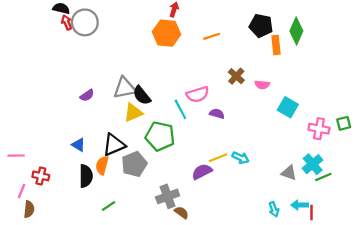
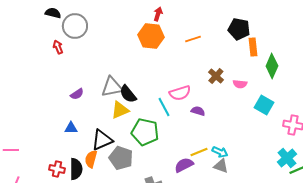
red arrow: (67, 22) -> (58, 47), moved
green diamond: (296, 31) -> (272, 66), moved
blue triangle: (78, 145) -> (71, 128), moved, turned -32
gray pentagon: (134, 164) -> (121, 158), turned -30
gray triangle: (289, 173) -> (221, 166), moved
red cross: (41, 176) -> (57, 169), moved

